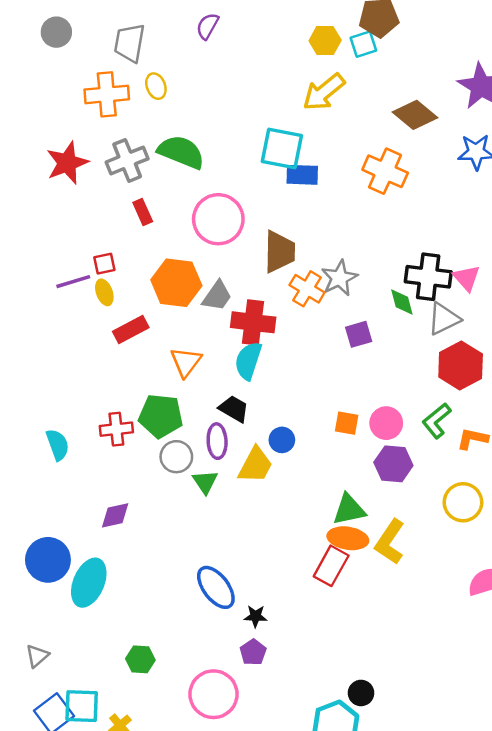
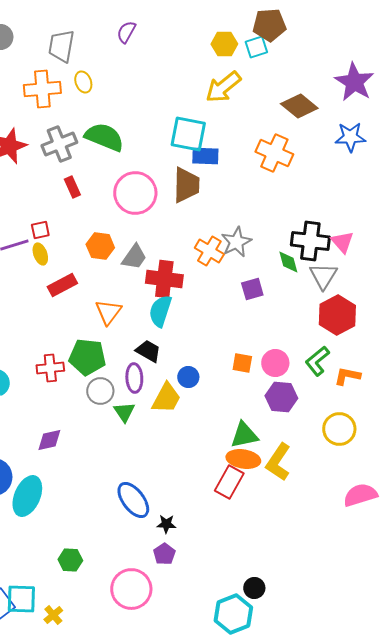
brown trapezoid: (279, 252) -> (186, 185), moved
orange hexagon: (176, 283) -> (100, 246), size x0.7
gray triangle: (444, 319) -> (323, 276), turned -32

